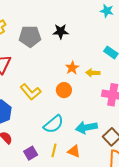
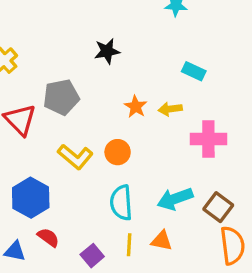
gray pentagon: (30, 36) -> (61, 97), moved
orange circle: (64, 90) -> (118, 152), moved
cyan semicircle: (54, 124) -> (121, 203), turned 135

